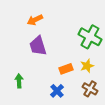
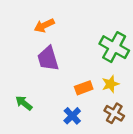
green arrow: (19, 81) -> (24, 103), turned -48

